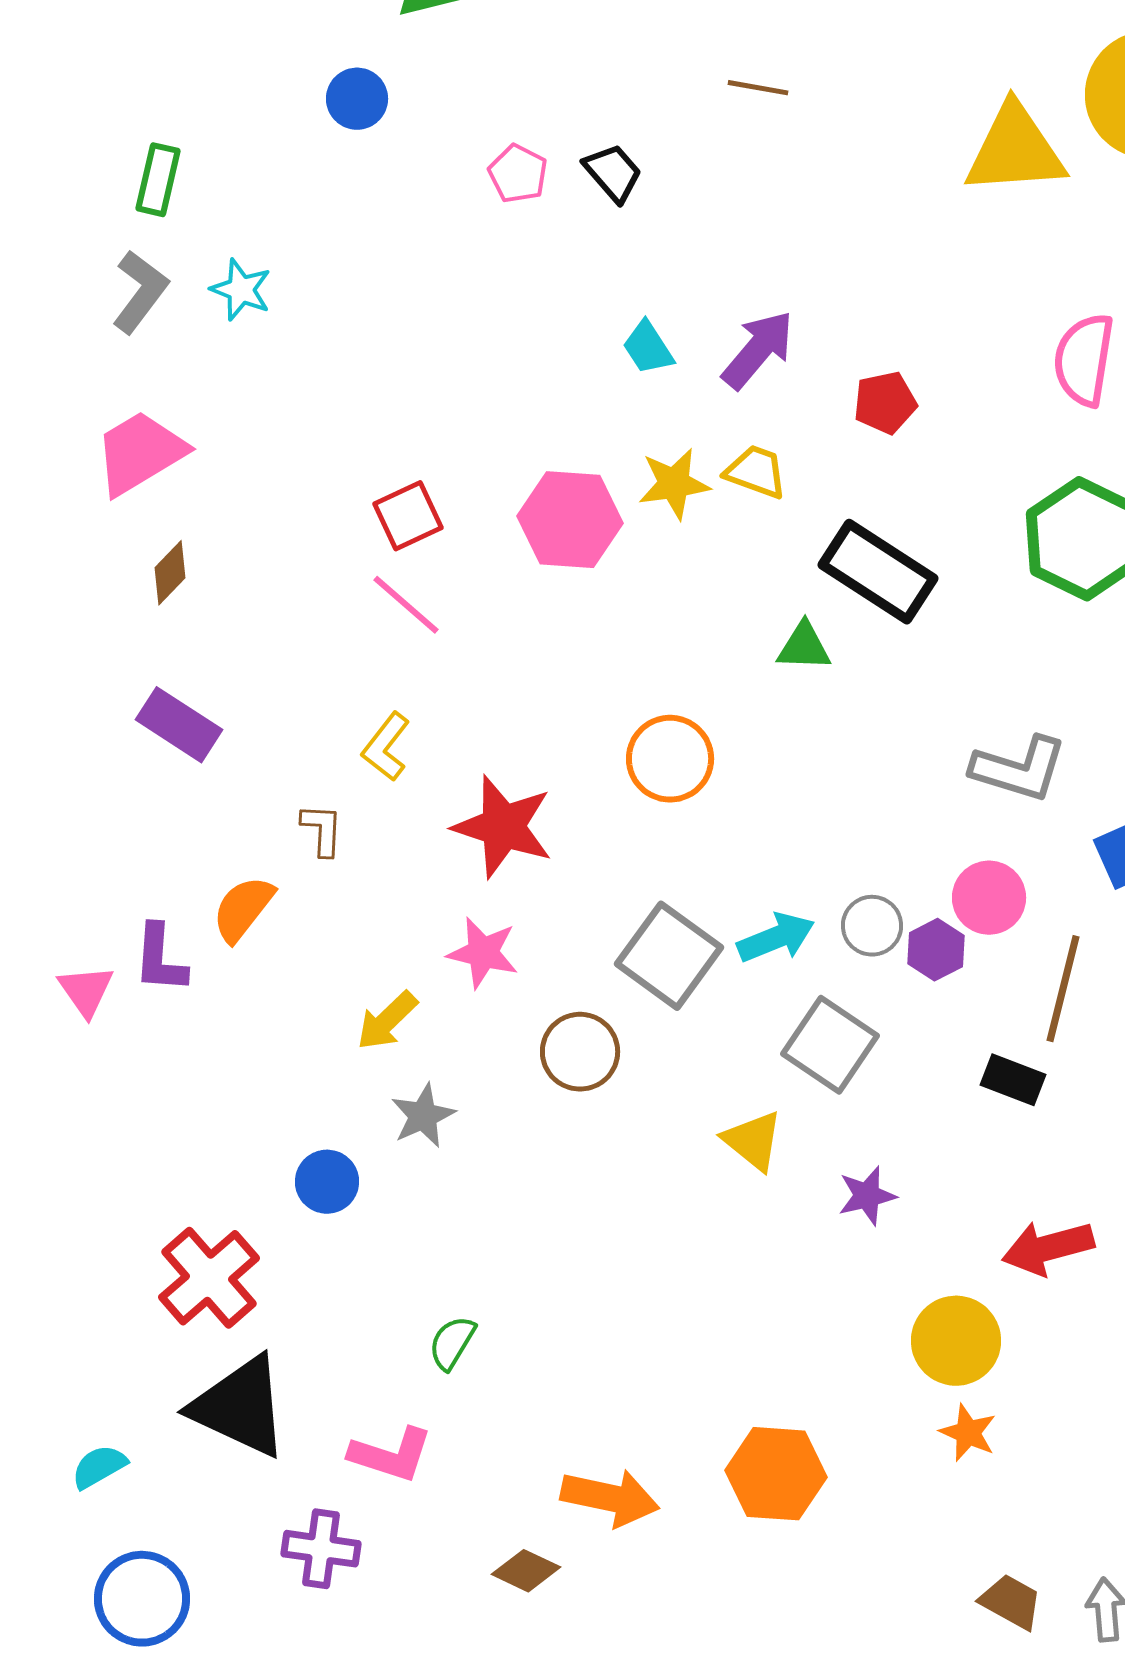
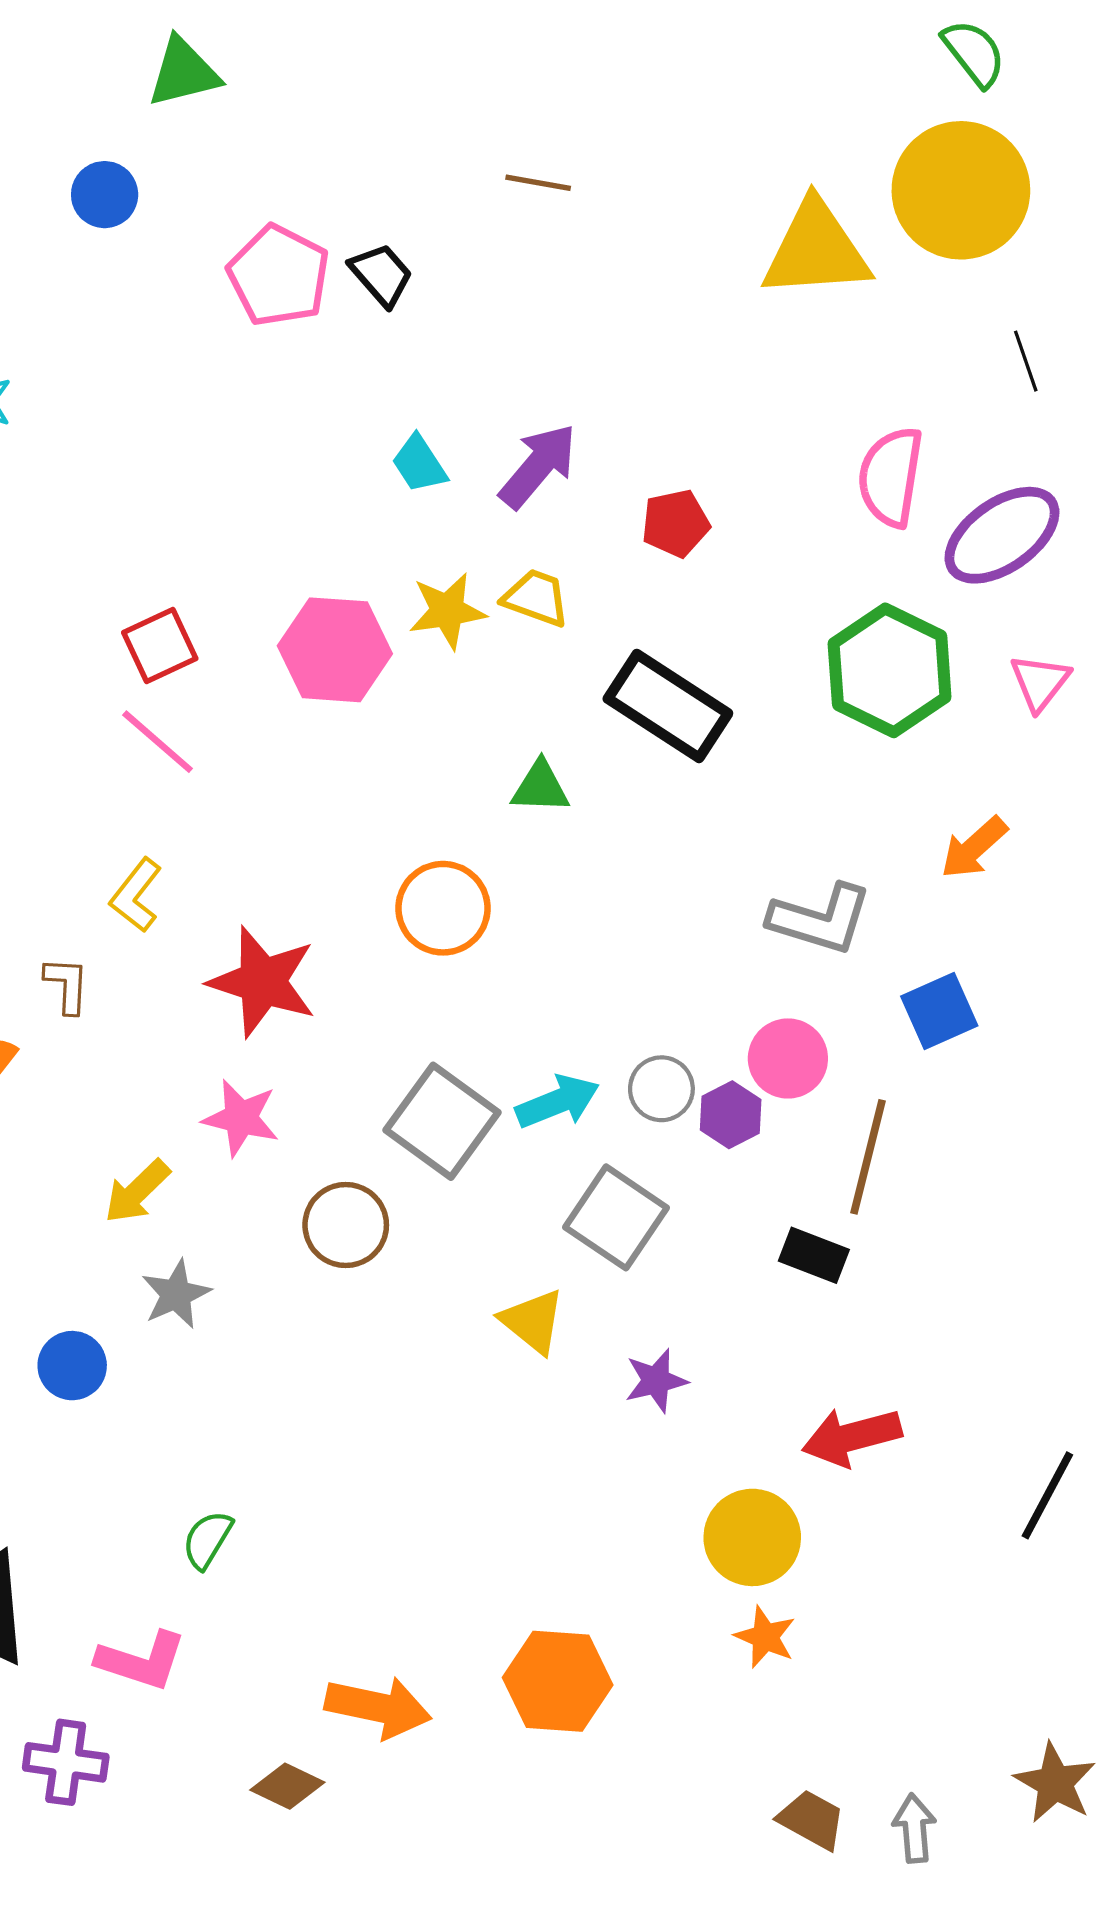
pink pentagon: (518, 174) -> (279, 276), size x1.6
green triangle: (804, 647) -> (540, 787), moved

